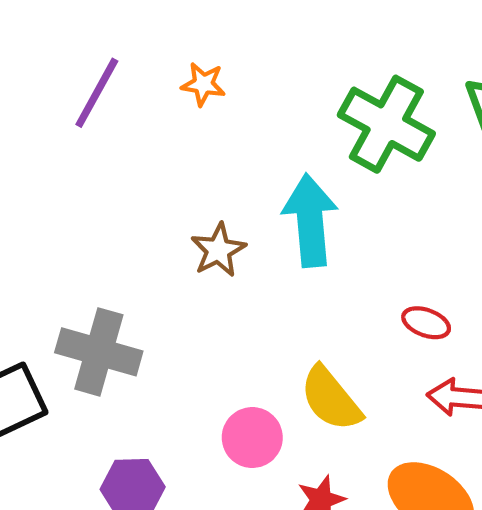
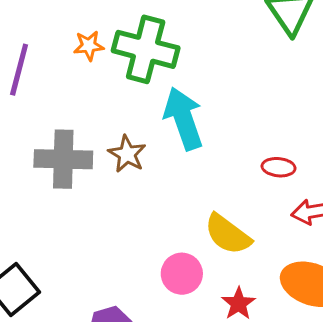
green cross: (386, 124) -> (146, 49), moved
gray cross: (99, 352) -> (63, 159), moved

